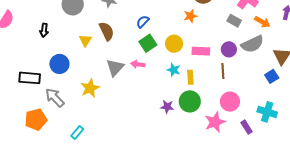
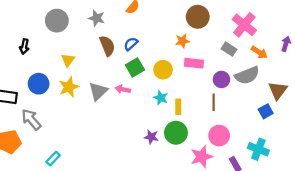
brown semicircle: (107, 31) -> (107, 46), moved
pink rectangle: (201, 51) -> (194, 63), moved
yellow star: (90, 88) -> (69, 87), moved

